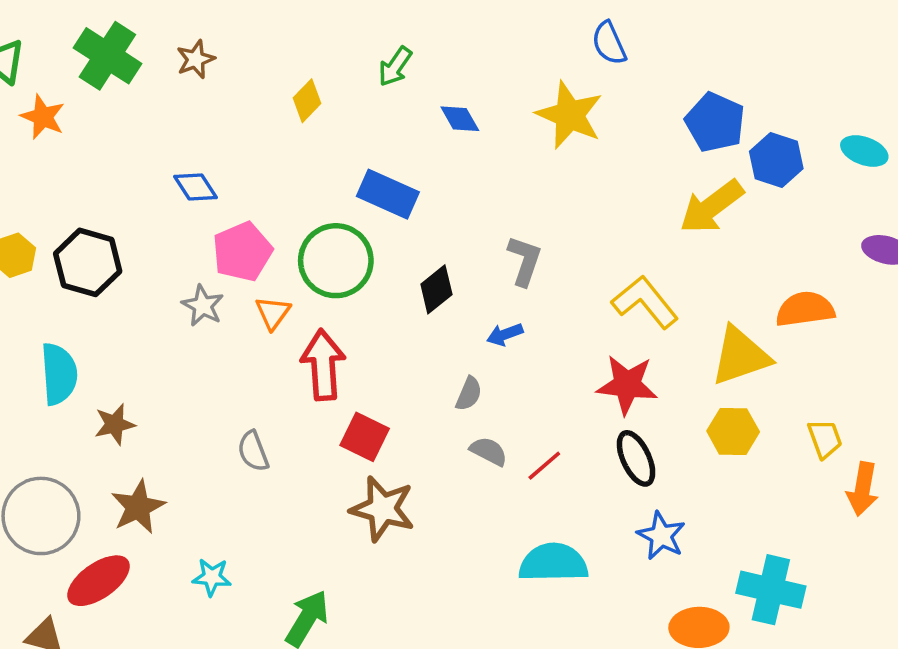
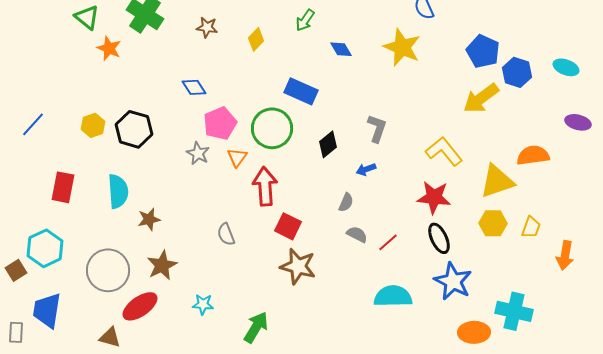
brown star: (196, 59) -> (207, 27), moved, turned 30
yellow trapezoid: (825, 439) -> (531, 227), moved, turned 40
blue star: (661, 536) -> (453, 281), size x1.4

